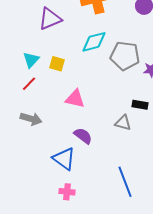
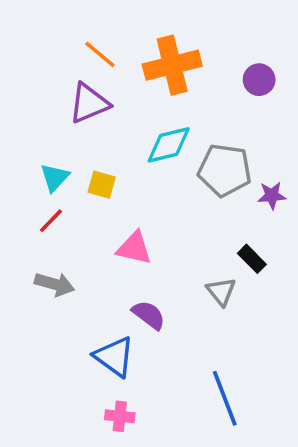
black rectangle: (140, 105) -> (252, 259), turned 35
gray triangle: (123, 123) -> (221, 291), turned 36

